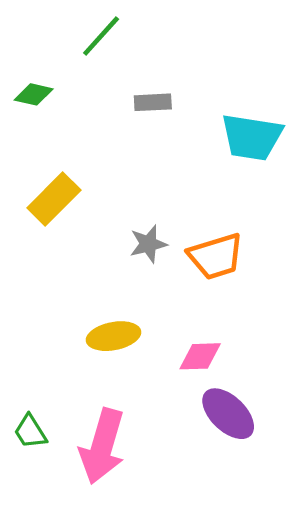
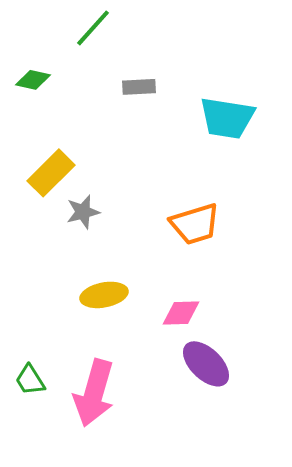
gray star: (148, 244) -> (83, 212), moved

